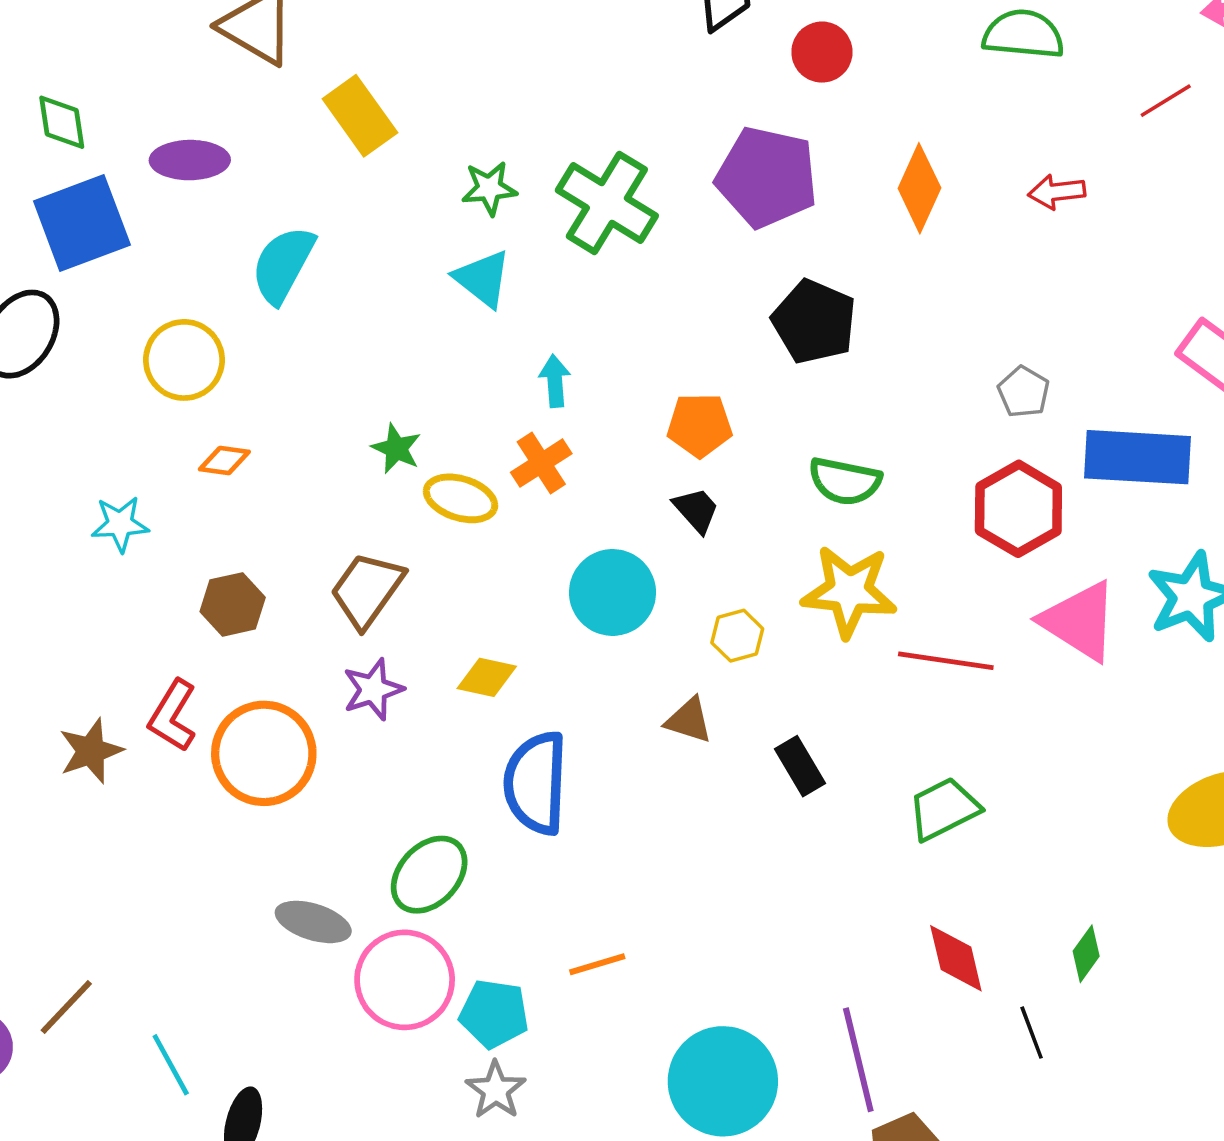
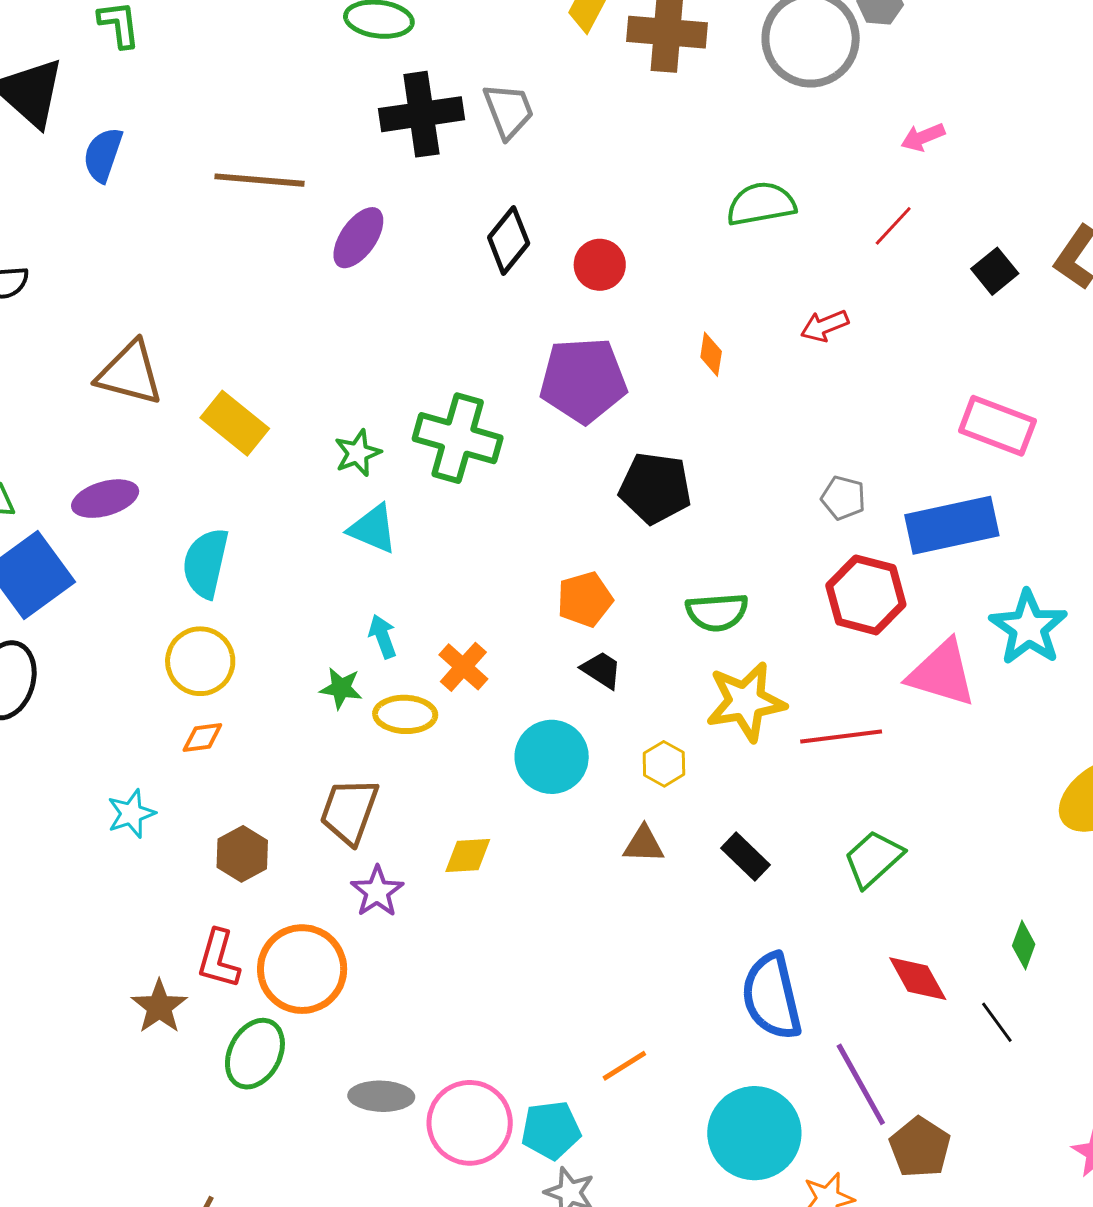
orange diamond: (919, 188) -> (711, 354), size x0.6
yellow circle: (184, 360) -> (200, 661), moved
cyan arrow: (555, 381) -> (383, 636), moved
blue semicircle: (536, 783) -> (772, 996), moved
green ellipse: (429, 875) -> (255, 1054), moved

